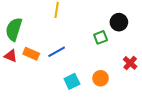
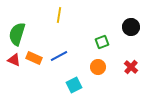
black circle: (119, 22) -> (131, 27), moved
orange circle: (101, 78) -> (98, 67), moved

